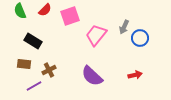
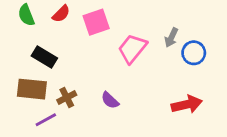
brown rectangle: (24, 64) -> (32, 89), size x1.5
red arrow: (135, 75) -> (187, 104), size x1.5
purple semicircle: (92, 76) -> (110, 100), moved, size x0.6

